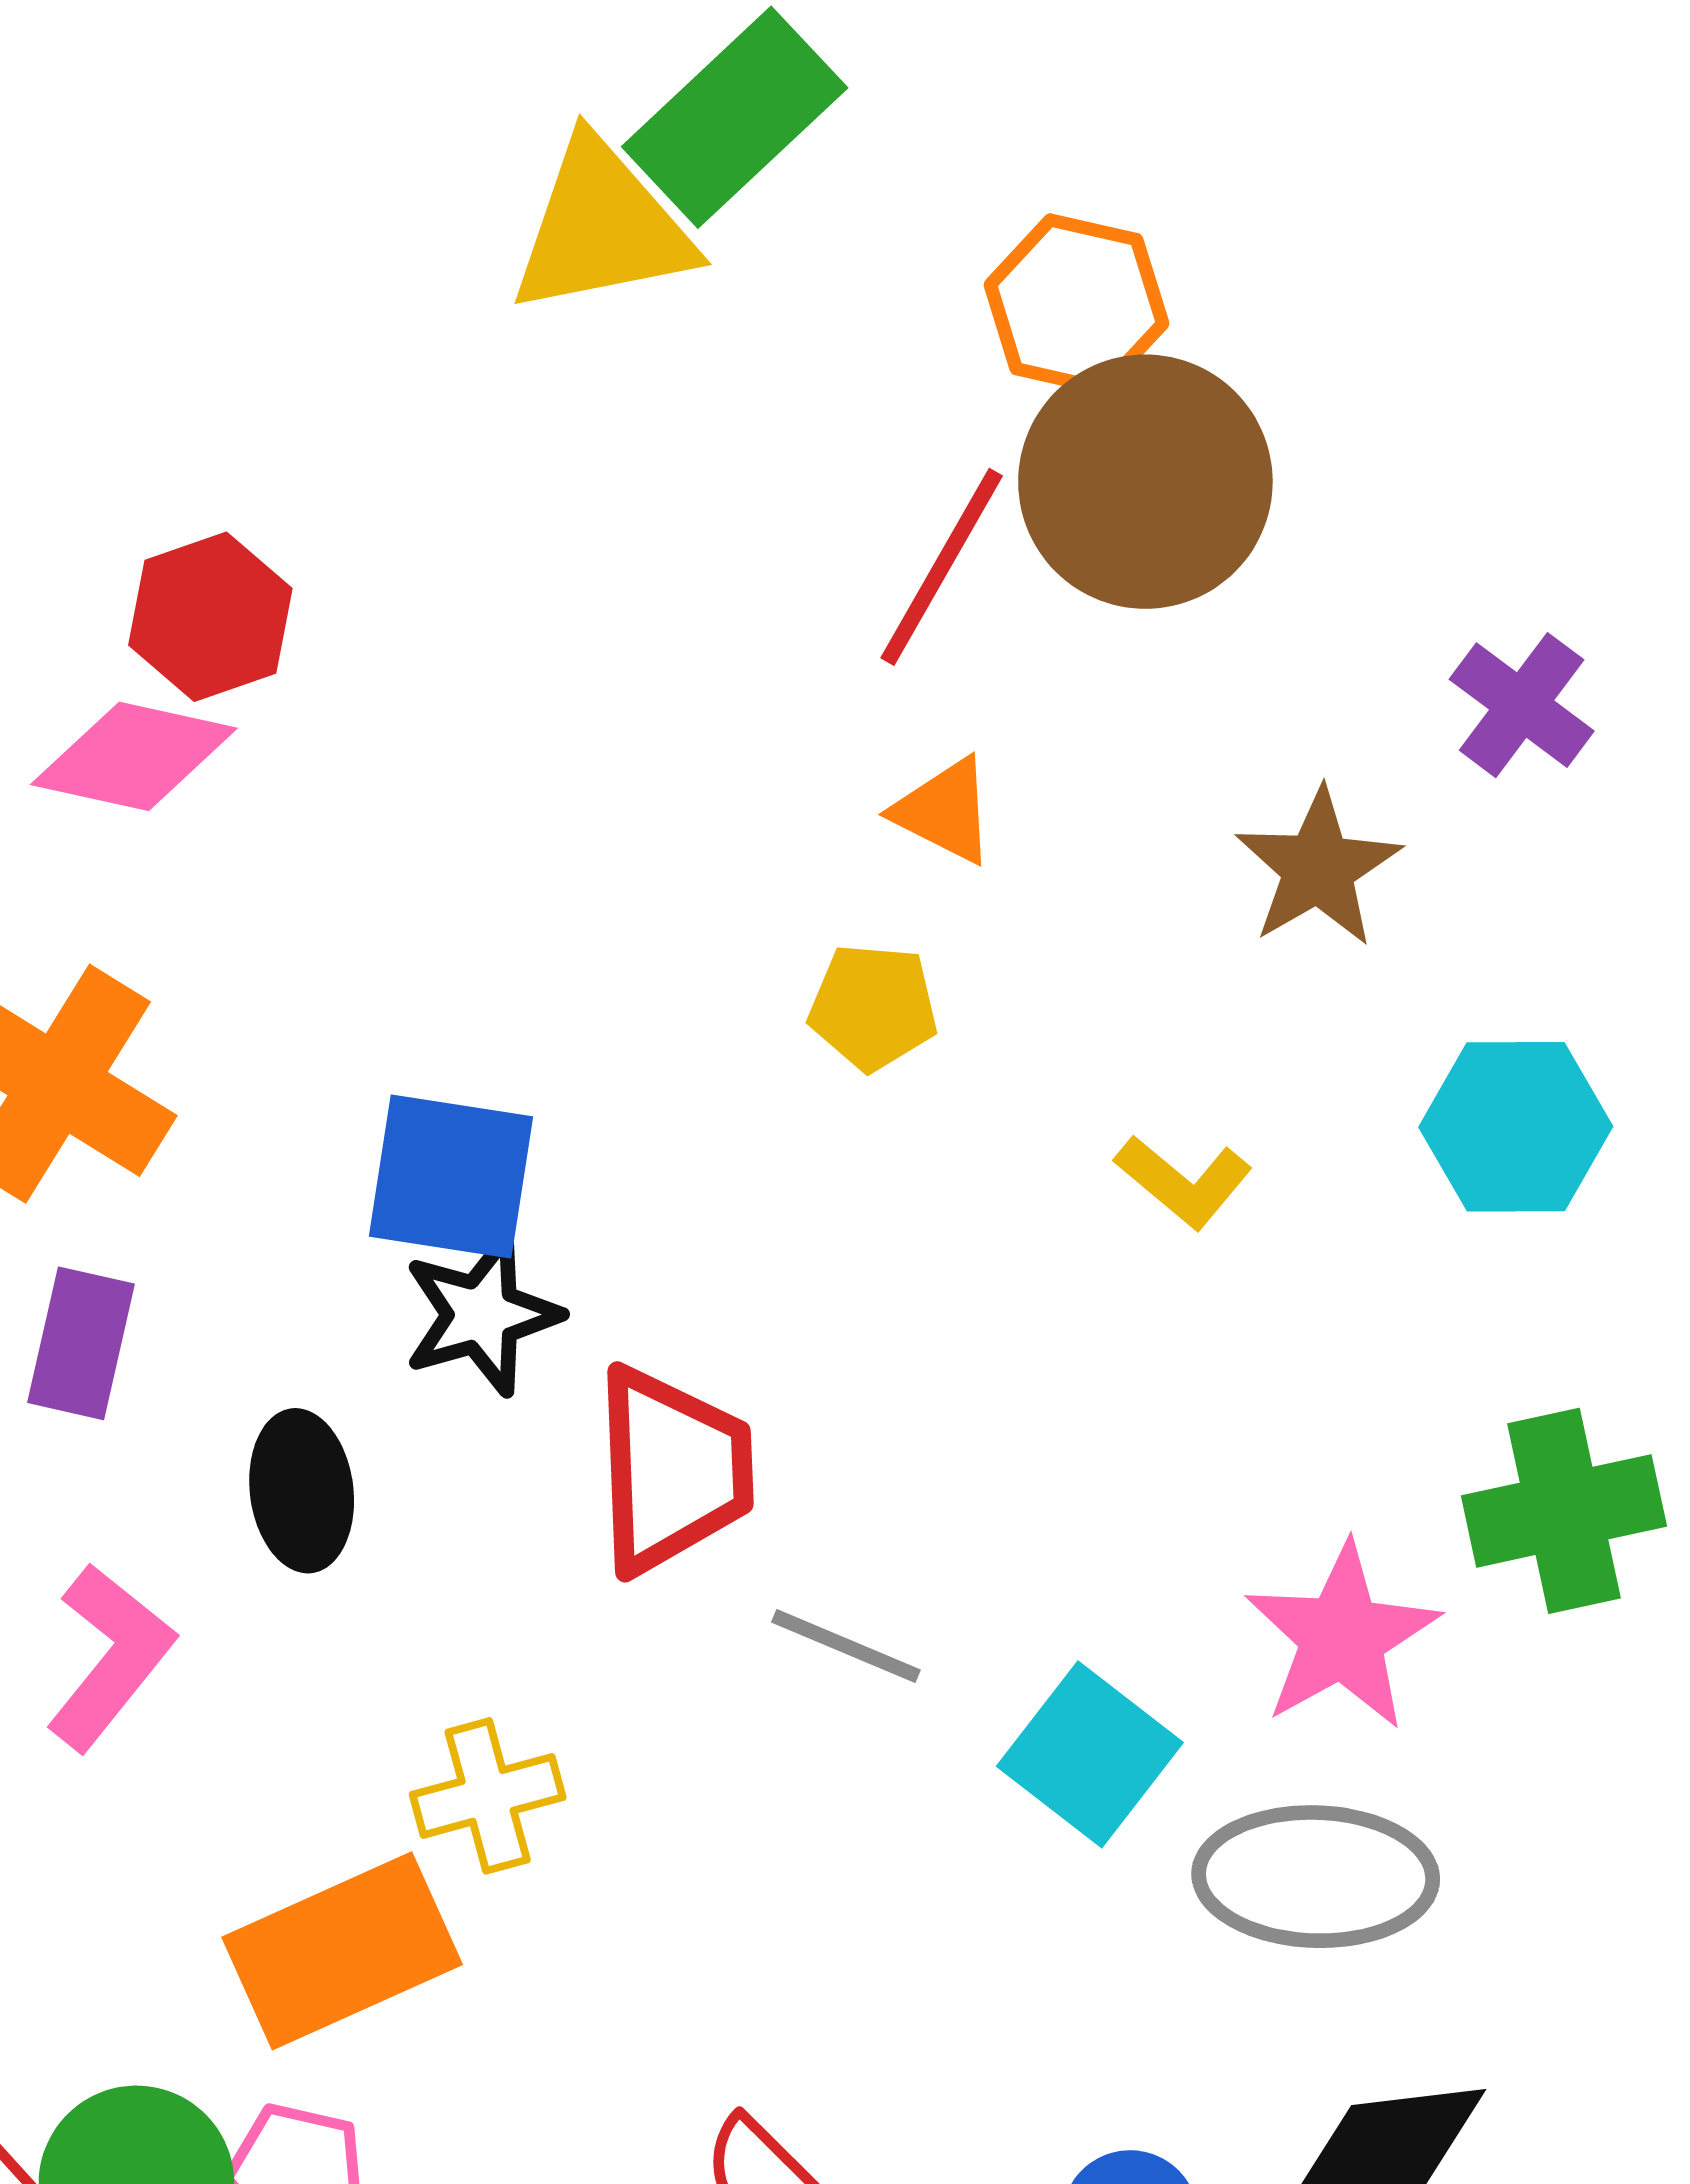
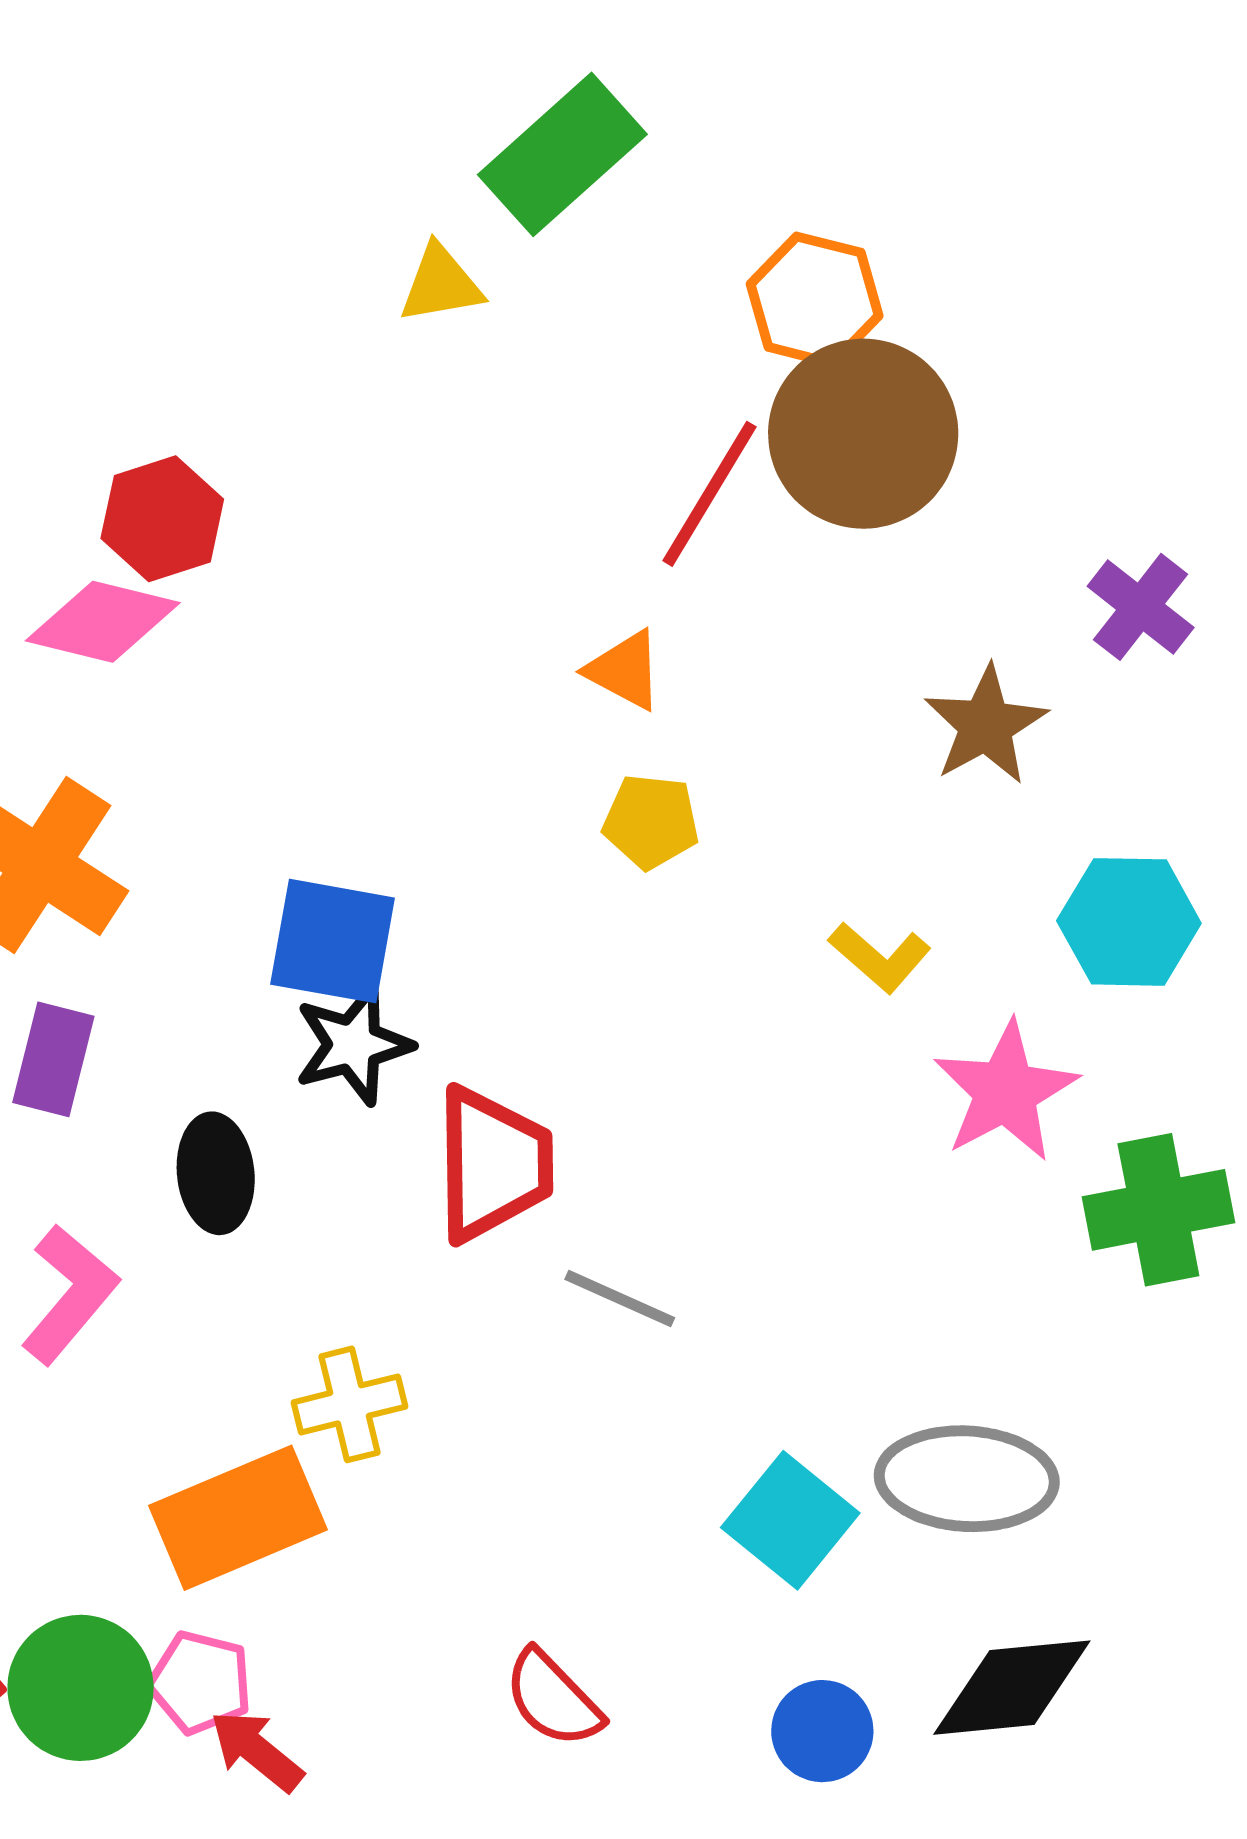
yellow triangle: (602, 227) -> (441, 284), moved, size x0.6
orange triangle: (944, 811) -> (625, 670), moved
pink star: (1342, 1637) -> (1006, 1092), moved
cyan square: (1090, 1754) -> (790, 1520), moved

